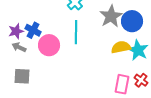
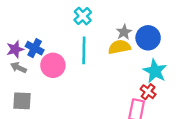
gray star: (111, 16) -> (124, 32), size x0.6
yellow semicircle: (121, 47) -> (119, 47), moved
red cross: (141, 80) -> (148, 92), moved

